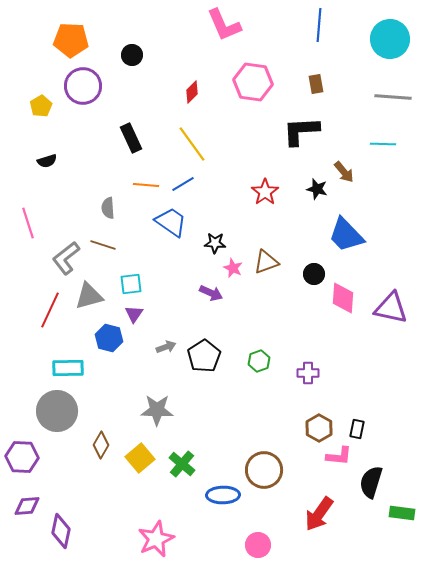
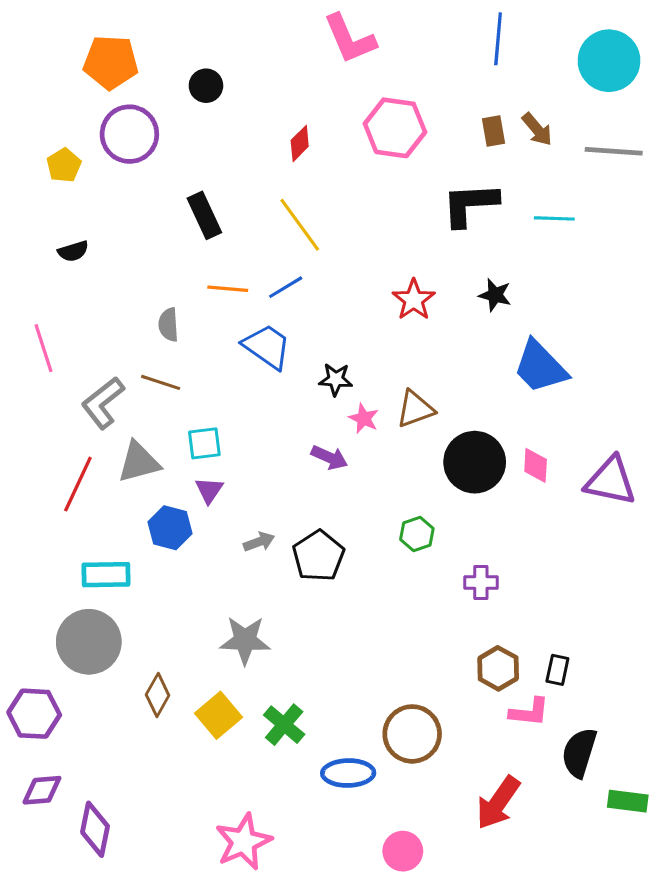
cyan line: (383, 144) -> (554, 218), moved
brown arrow: (344, 172) -> (537, 129), moved
black circle: (314, 274) -> (475, 462), moved, size x1.8
pink diamond: (343, 298) -> (536, 465), size x0.7
green hexagon: (259, 361) -> (417, 534), moved

